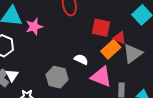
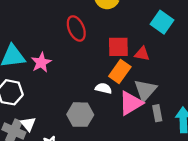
orange rectangle: (111, 49) -> (120, 72), moved
gray triangle: (133, 54) -> (145, 90), moved
pink triangle: (101, 77) -> (131, 103), turned -40

